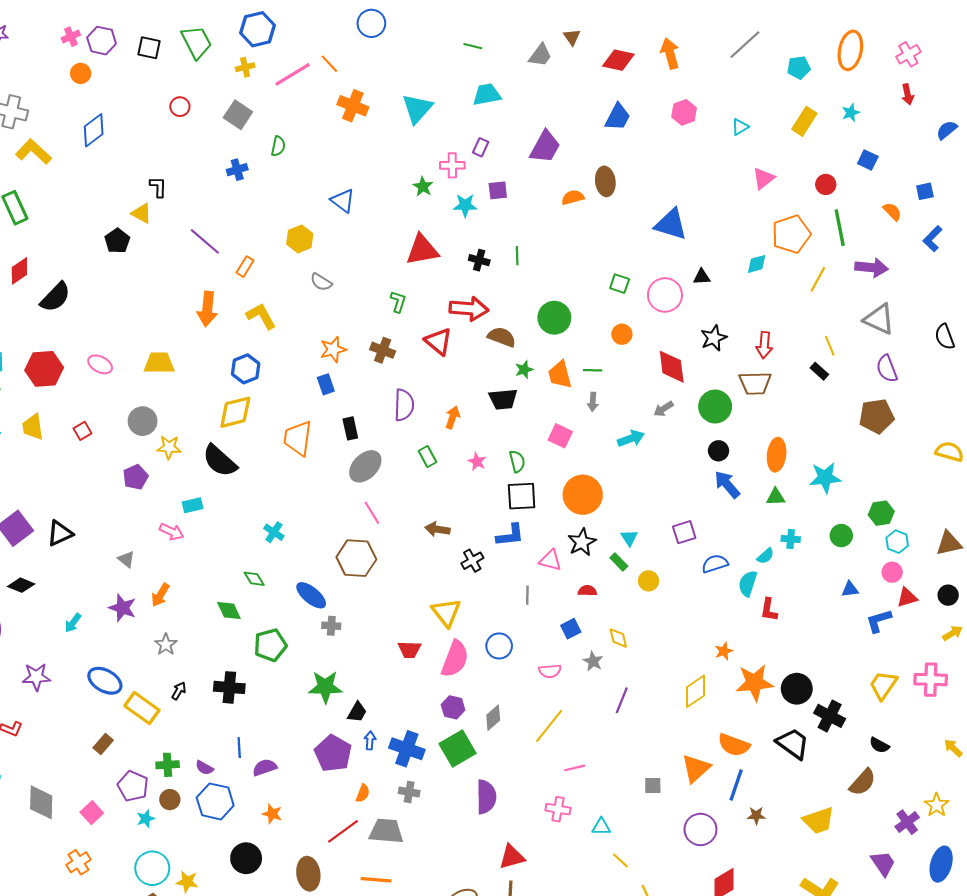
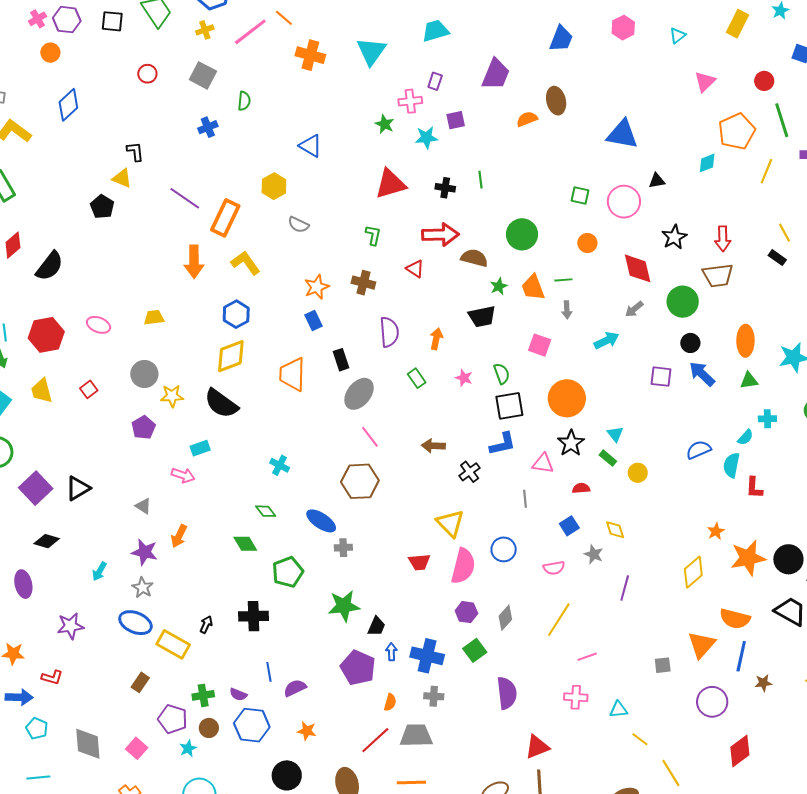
orange rectangle: (245, 267) -> (225, 218), size x1.8
red triangle: (438, 342) -> (415, 269), size x0.7
yellow trapezoid: (159, 363) -> (154, 318), size x0.7
purple square: (684, 532) -> (661, 377), moved, turned 30
gray star: (166, 645) -> (143, 588), moved
green square: (457, 748) -> (475, 650), size x0.7

